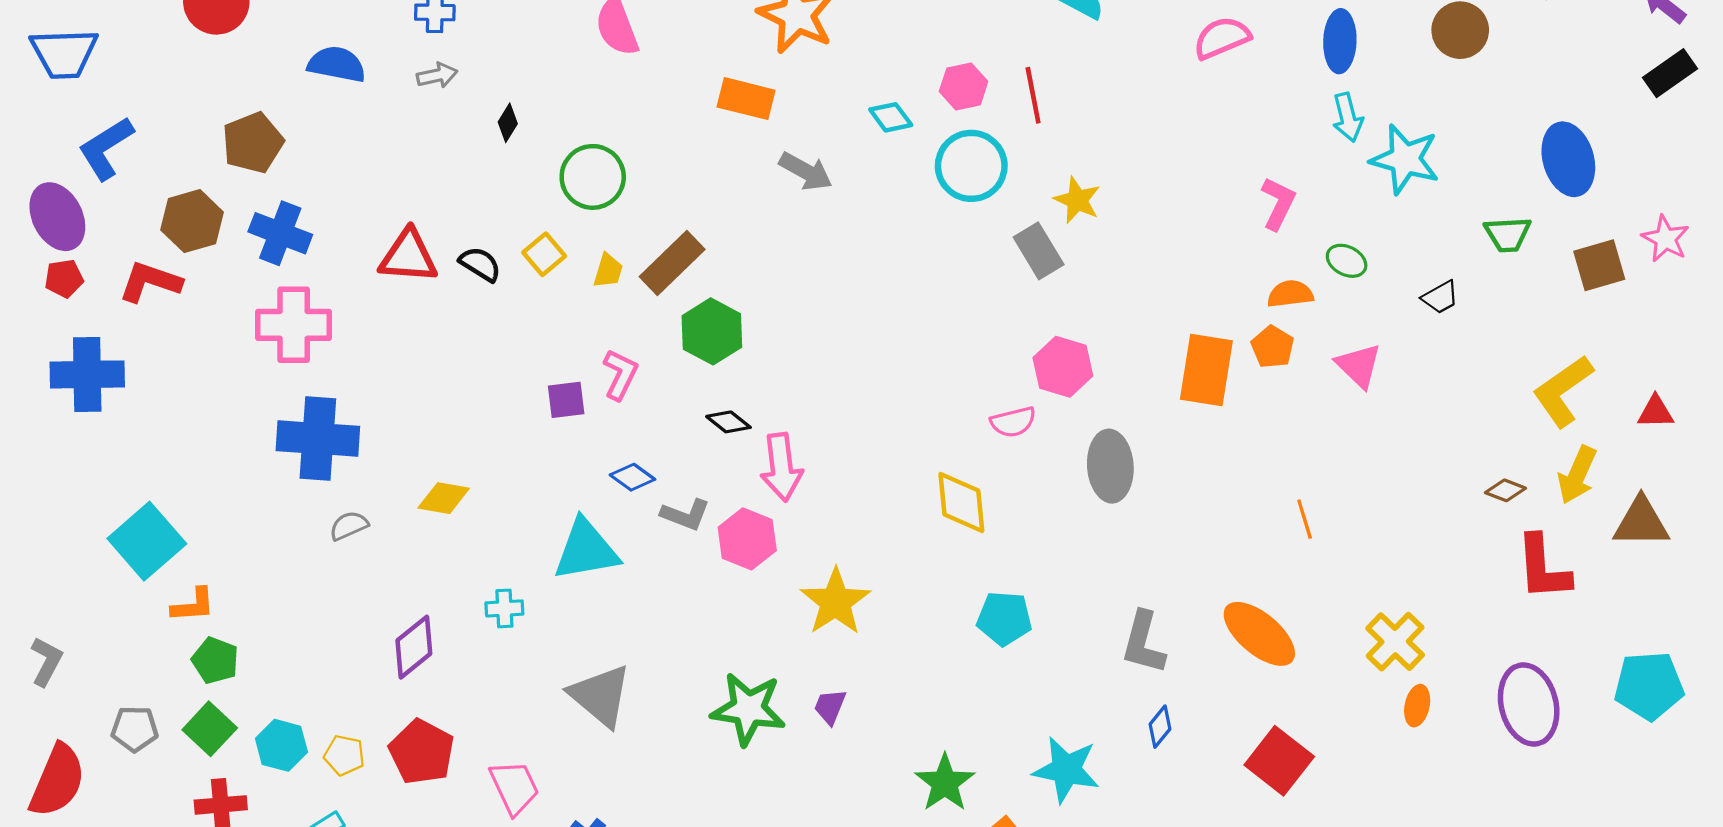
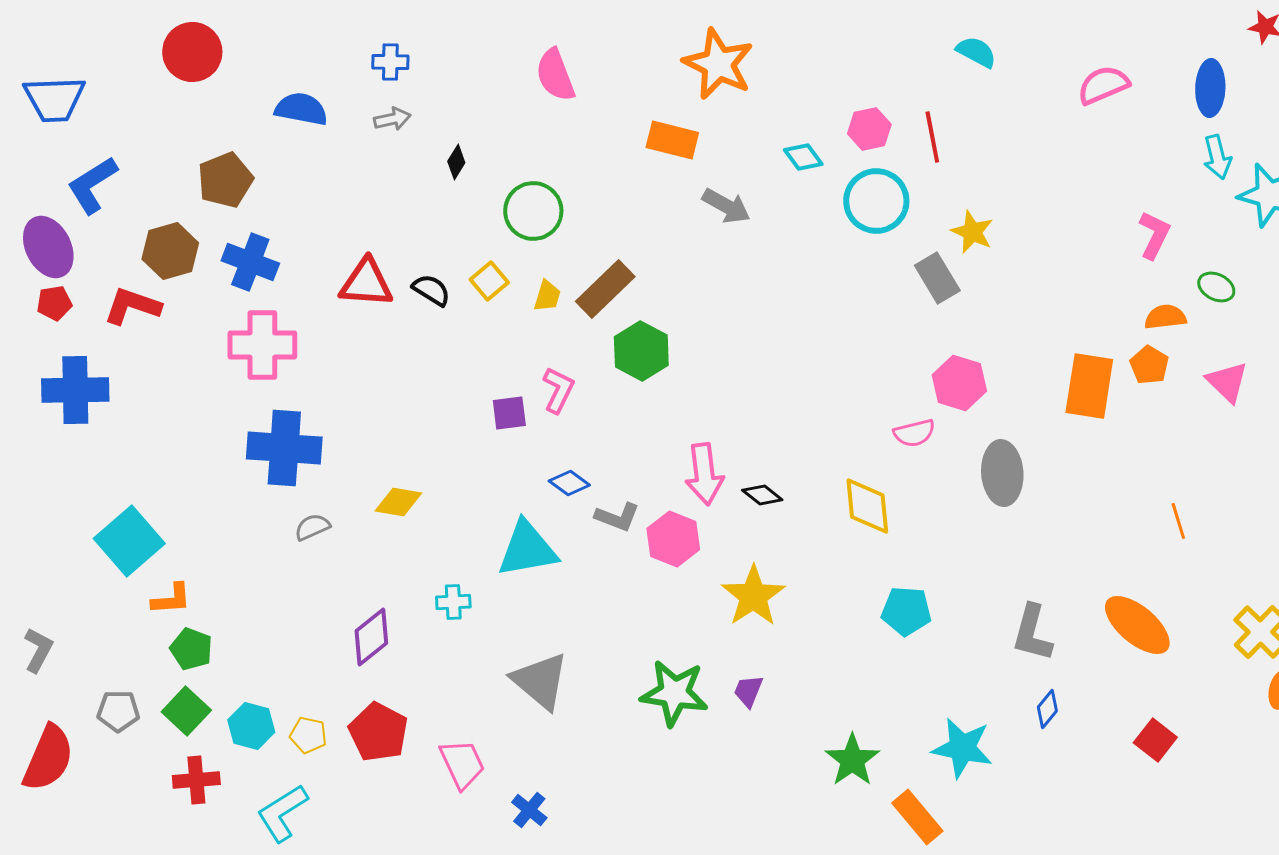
black diamond: (728, 422) -> (762, 495), moved
red square: (1279, 761) -> (1155, 740), size x0.7

